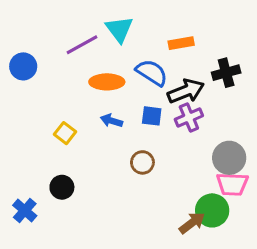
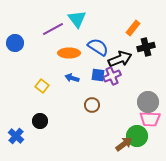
orange rectangle: (181, 43) -> (133, 28), moved, turned -42
purple cross: (189, 118) -> (112, 76), moved

